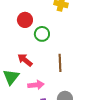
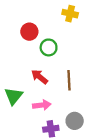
red arrow: (25, 60) -> (40, 77), moved

